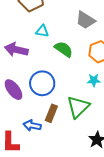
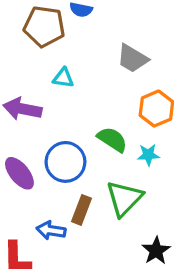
green semicircle: (64, 49) -> (112, 139), moved

